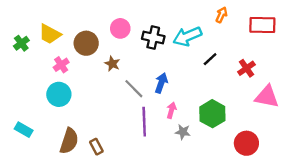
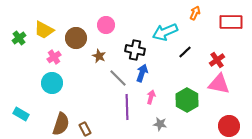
black cross: (153, 38) -> (135, 50), moved
pink triangle: (267, 97) -> (219, 84), moved
gray star: (183, 132) -> (160, 124), moved
red circle: (246, 143) -> (229, 126), moved

